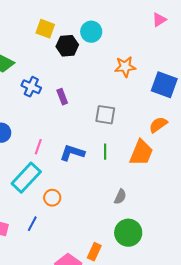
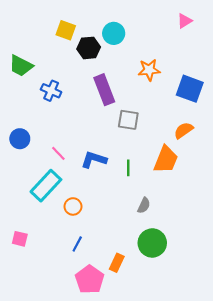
purple rectangle: (62, 97) -> (104, 90), moved, size x1.8
pink line: (38, 147) -> (58, 153), turned -63
green line: (105, 152) -> (128, 168), moved
blue line: (32, 224) -> (77, 244), moved

